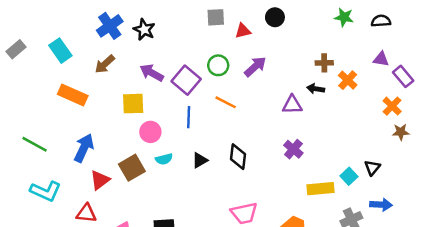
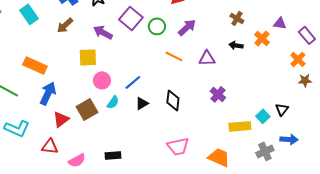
purple triangle: (381, 59) -> (280, 23), moved
brown cross: (324, 63) -> (237, 18), moved, turned 32
purple square: (186, 80) -> (131, 18), moved
orange rectangle: (73, 95) -> (35, 65), moved
orange line: (226, 102) -> (174, 56), moved
purple triangle: (292, 105) -> (207, 58), moved
blue line: (189, 117) -> (133, 82), moved, turned 48
cyan semicircle: (164, 159) -> (113, 102), turned -40

